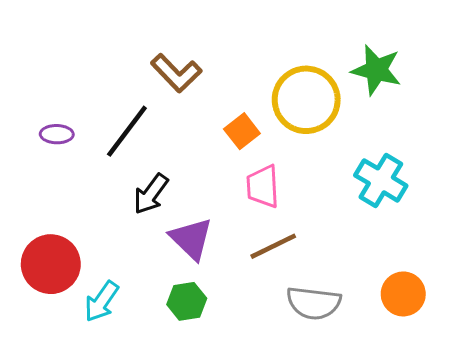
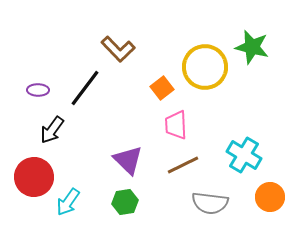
cyan cross: (381, 180) -> (244, 155), moved
black arrow: (151, 194) -> (52, 130), moved

